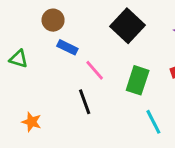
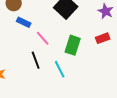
cyan line: (153, 122) -> (60, 69), moved

